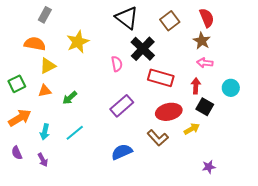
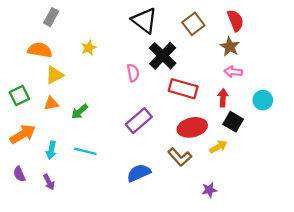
yellow star: (78, 42) -> (89, 48), size x0.6
cyan line: (75, 133) -> (85, 151), turned 54
purple star: (209, 167) -> (209, 190), moved

